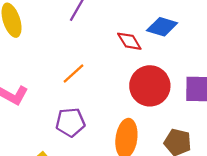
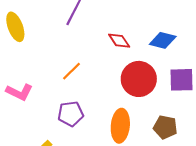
blue diamond: (162, 27) -> (163, 40), moved

